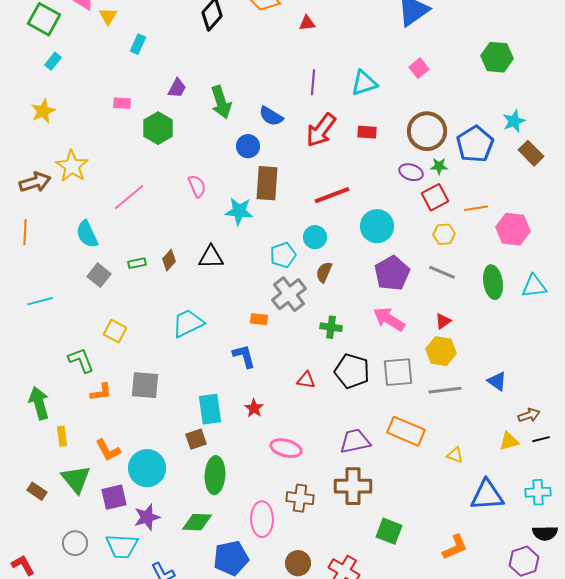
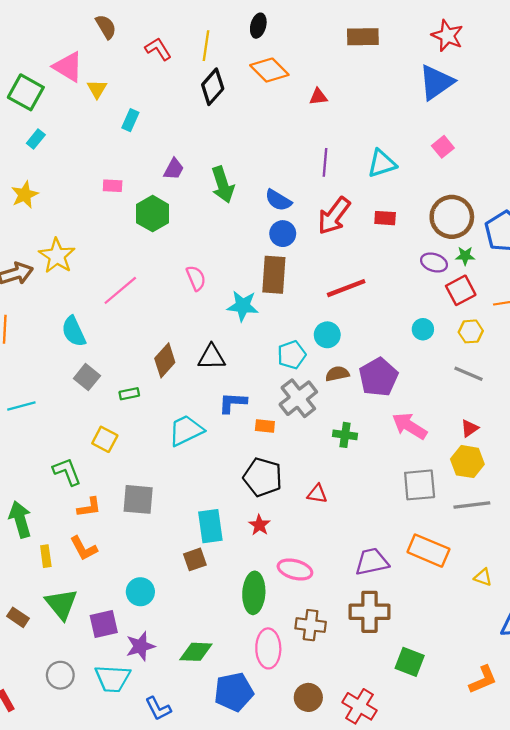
blue circle: (248, 146) -> (283, 234), moved
cyan circle: (377, 226) -> (423, 329), moved, size x0.6
brown diamond: (169, 260) -> (165, 360), size x1.4
green rectangle: (137, 263) -> (129, 394), moved
brown semicircle: (324, 272) -> (337, 374), turned 55
purple pentagon: (392, 273) -> (378, 377), moved
blue L-shape: (244, 356) -> (233, 403), moved, turned -72
black pentagon: (352, 371) -> (263, 477), moved
orange L-shape: (108, 450) -> (84, 548), moved
cyan circle: (147, 468) -> (140, 592), size x0.7
green ellipse: (215, 475) -> (254, 593), moved

